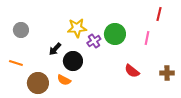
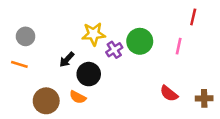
orange line: (16, 63) -> (19, 64), moved
red semicircle: (132, 71) -> (169, 94), moved
brown cross: (167, 73) -> (204, 98), moved

